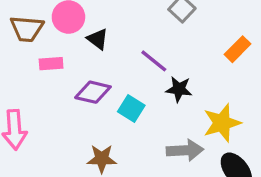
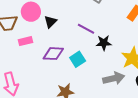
black triangle: (98, 39) -> (50, 22), turned 48
cyan square: (131, 109) -> (78, 59), turned 35

